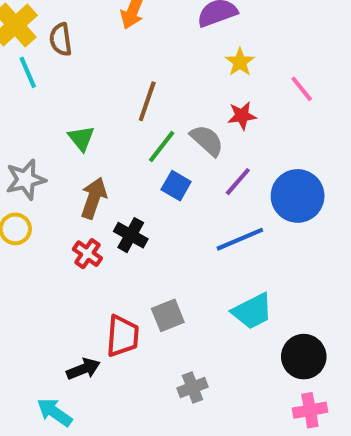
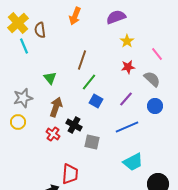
gray semicircle: (207, 140) -> (152, 79), moved
blue circle: (298, 196) -> (155, 106), size x0.6
gray square: (168, 315) -> (92, 142), moved, turned 35

